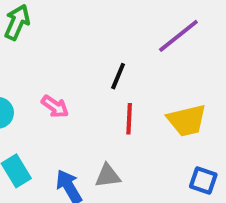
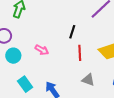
gray triangle: (108, 176) -> (88, 80), moved, turned 32

